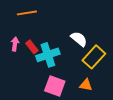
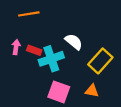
white semicircle: (79, 39) -> (74, 42), moved
red rectangle: (32, 47) -> (34, 50), turned -32

